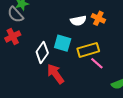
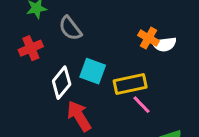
gray semicircle: (15, 15) -> (70, 28), moved
white semicircle: (78, 21) -> (164, 44), moved
red cross: (13, 36) -> (31, 48), moved

